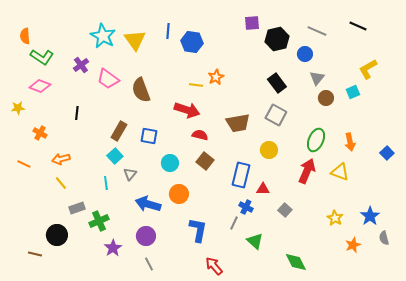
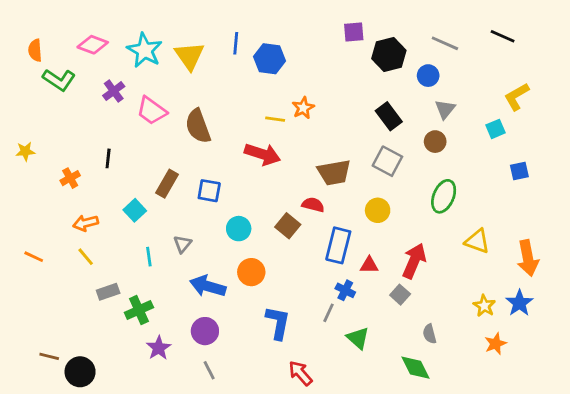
pink diamond: (40, 86) -> (93, 45), moved
brown circle: (326, 98) -> (435, 142), moved
orange cross: (40, 133) -> (70, 178), moved, turned 32
red semicircle: (200, 135) -> (313, 205), moved
orange arrow: (350, 142) -> (528, 258), moved, size x1.4
blue square: (387, 153) -> (519, 171), moved, turned 32
cyan square: (115, 156) -> (135, 210), moved
orange line: (24, 164) -> (34, 257), moved
red arrow: (307, 171) -> (414, 261), moved
yellow star: (335, 218) -> (484, 306), moved
black circle: (57, 235) -> (80, 372), moved
gray semicircle: (384, 238) -> (430, 334), moved

